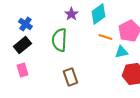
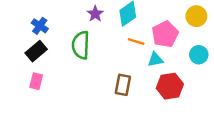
pink rectangle: (22, 70) -> (36, 81), turned 32
brown rectangle: (70, 77) -> (123, 85), moved, turned 30

